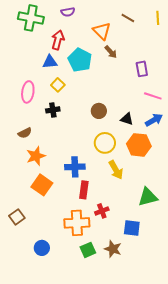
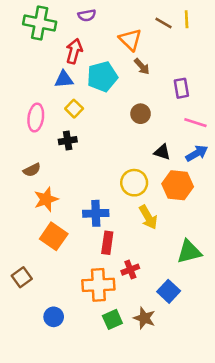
yellow line: (158, 18) -> (187, 19), moved
cyan pentagon: (80, 60) -> (102, 77), turned 30
brown circle: (99, 111) -> (141, 114), moved
blue square: (132, 228) -> (169, 291), turned 36

